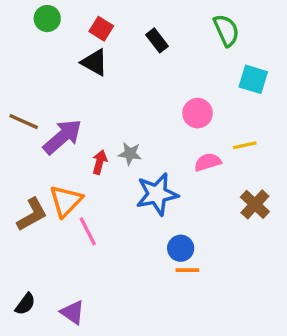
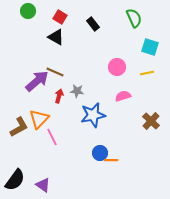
brown line: (24, 122) -> (55, 72), moved
yellow line: (245, 145) -> (147, 73), moved
blue circle: (181, 248) -> (100, 153), moved
black semicircle: (25, 304) -> (15, 180), size x1.6

